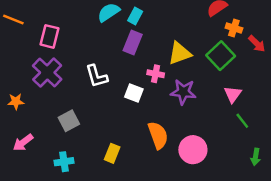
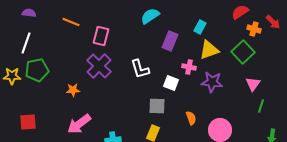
cyan rectangle: (135, 16) -> (200, 27), moved
red arrow: (257, 44) -> (273, 22), moved
gray square: (69, 121) -> (157, 106), moved, turned 30
green line: (242, 121) -> (261, 106), turned 56
orange semicircle: (158, 135) -> (191, 118), size x0.6
pink arrow: (23, 142) -> (79, 124), size x1.4

